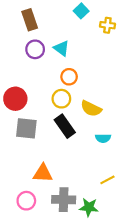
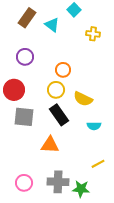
brown rectangle: (30, 20) -> (27, 18), turned 54
yellow cross: (107, 25) -> (93, 34), moved
cyan triangle: (61, 48) -> (52, 25), moved
purple circle: (35, 49) -> (25, 57), moved
orange triangle: (43, 173) -> (50, 145), moved

